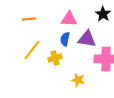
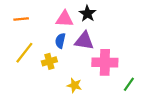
black star: (103, 14) -> (87, 14), moved

